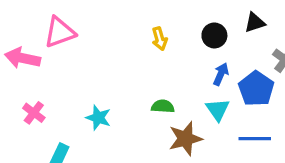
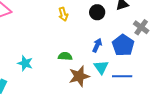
blue arrow: (221, 74) -> (97, 45), moved
cyan triangle: (218, 110) -> (101, 67), moved

